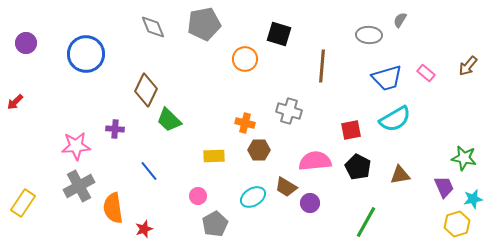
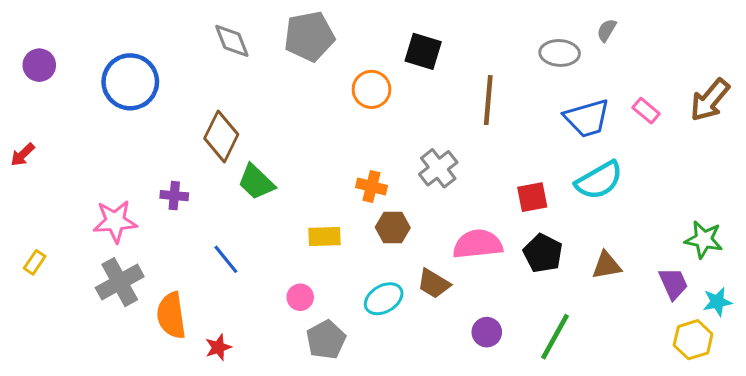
brown arrow: (468, 66) -> (710, 100), size x1.4
gray cross: (289, 111) -> (438, 168), turned 35
yellow rectangle: (23, 203) -> (35, 262), moved, size x0.6
purple circle: (310, 203) -> (487, 332), moved

